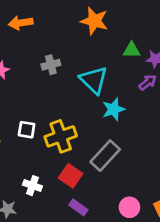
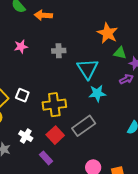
orange star: (94, 21) -> (107, 33), moved
white square: (27, 130) -> (22, 95), moved
purple rectangle: (78, 207) -> (46, 158), moved

